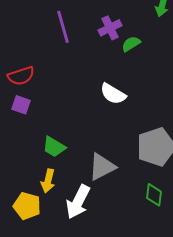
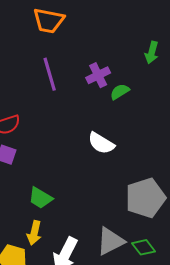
gray triangle: (102, 167) -> (110, 241), moved
green diamond: (154, 195) -> (143, 247), turned -45

